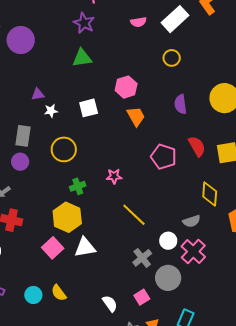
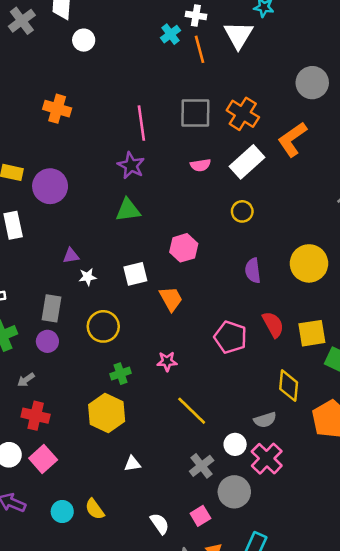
orange trapezoid: (136, 116) -> (171, 299), moved
white triangle: (85, 247) -> (132, 464), moved, size x0.6
pink square: (53, 248) -> (43, 459), moved

